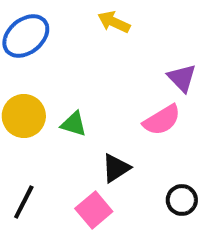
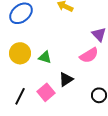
pink square: (94, 210) -> (46, 92), moved

